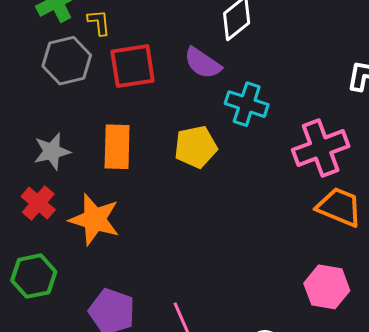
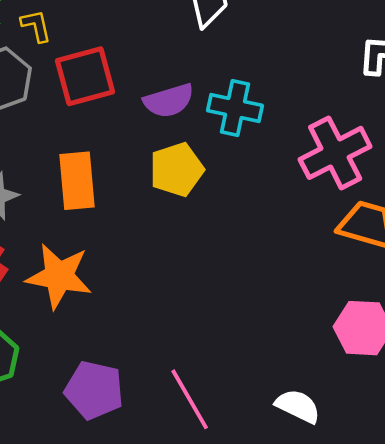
purple semicircle: (203, 63) -> (169, 101), moved, turned -45

